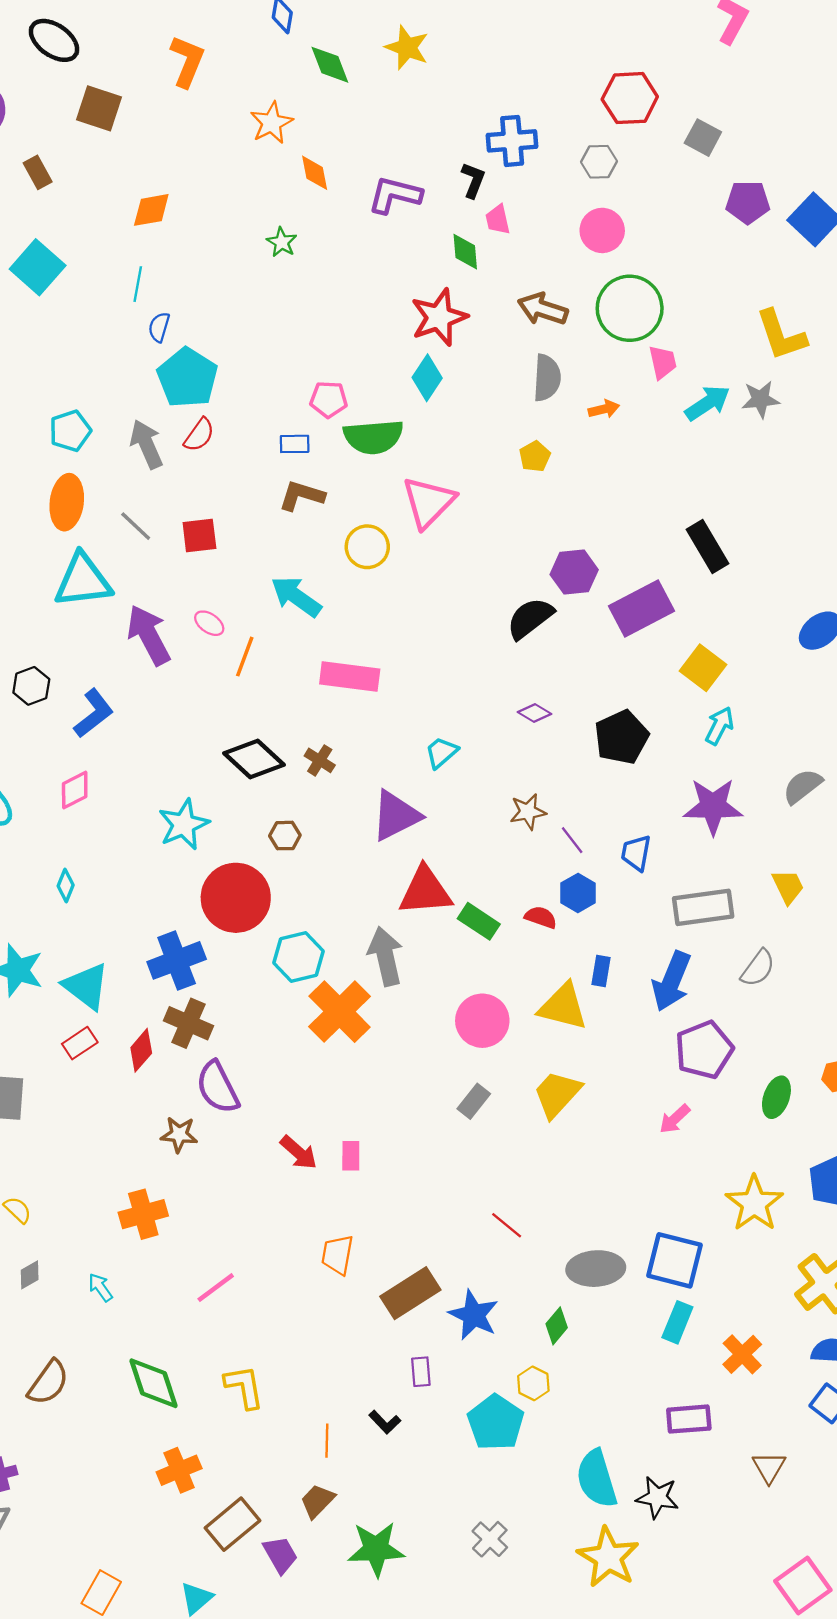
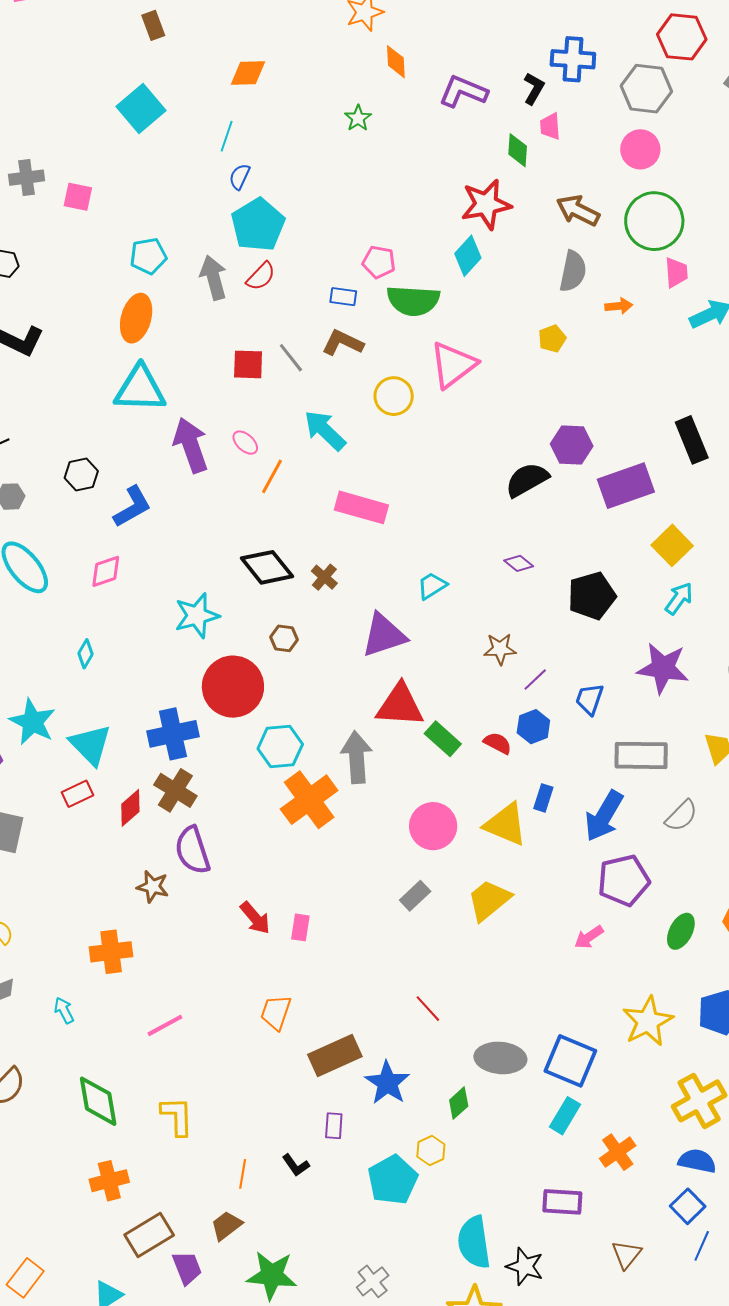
gray hexagon: (599, 162) -> (646, 89), size x1.6
gray line: (136, 526) -> (291, 358), moved
purple line: (572, 840) -> (535, 680), turned 76

